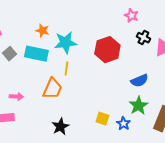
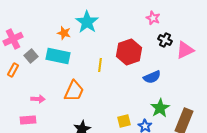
cyan star: (65, 43) -> (87, 22), moved, turned -30
yellow line: (66, 69) -> (100, 65), moved
blue semicircle: (139, 81) -> (152, 77), moved
yellow square: (102, 119) -> (124, 121), turned -32

